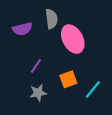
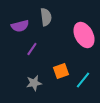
pink ellipse: (73, 39) -> (84, 35), moved
purple line: (36, 66) -> (32, 49), moved

